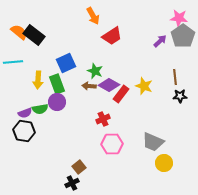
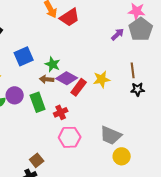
red trapezoid: (112, 36) -> (70, 17), moved
green rectangle: (57, 84) -> (38, 102), moved
yellow star: (144, 86) -> (102, 79), turned -30

